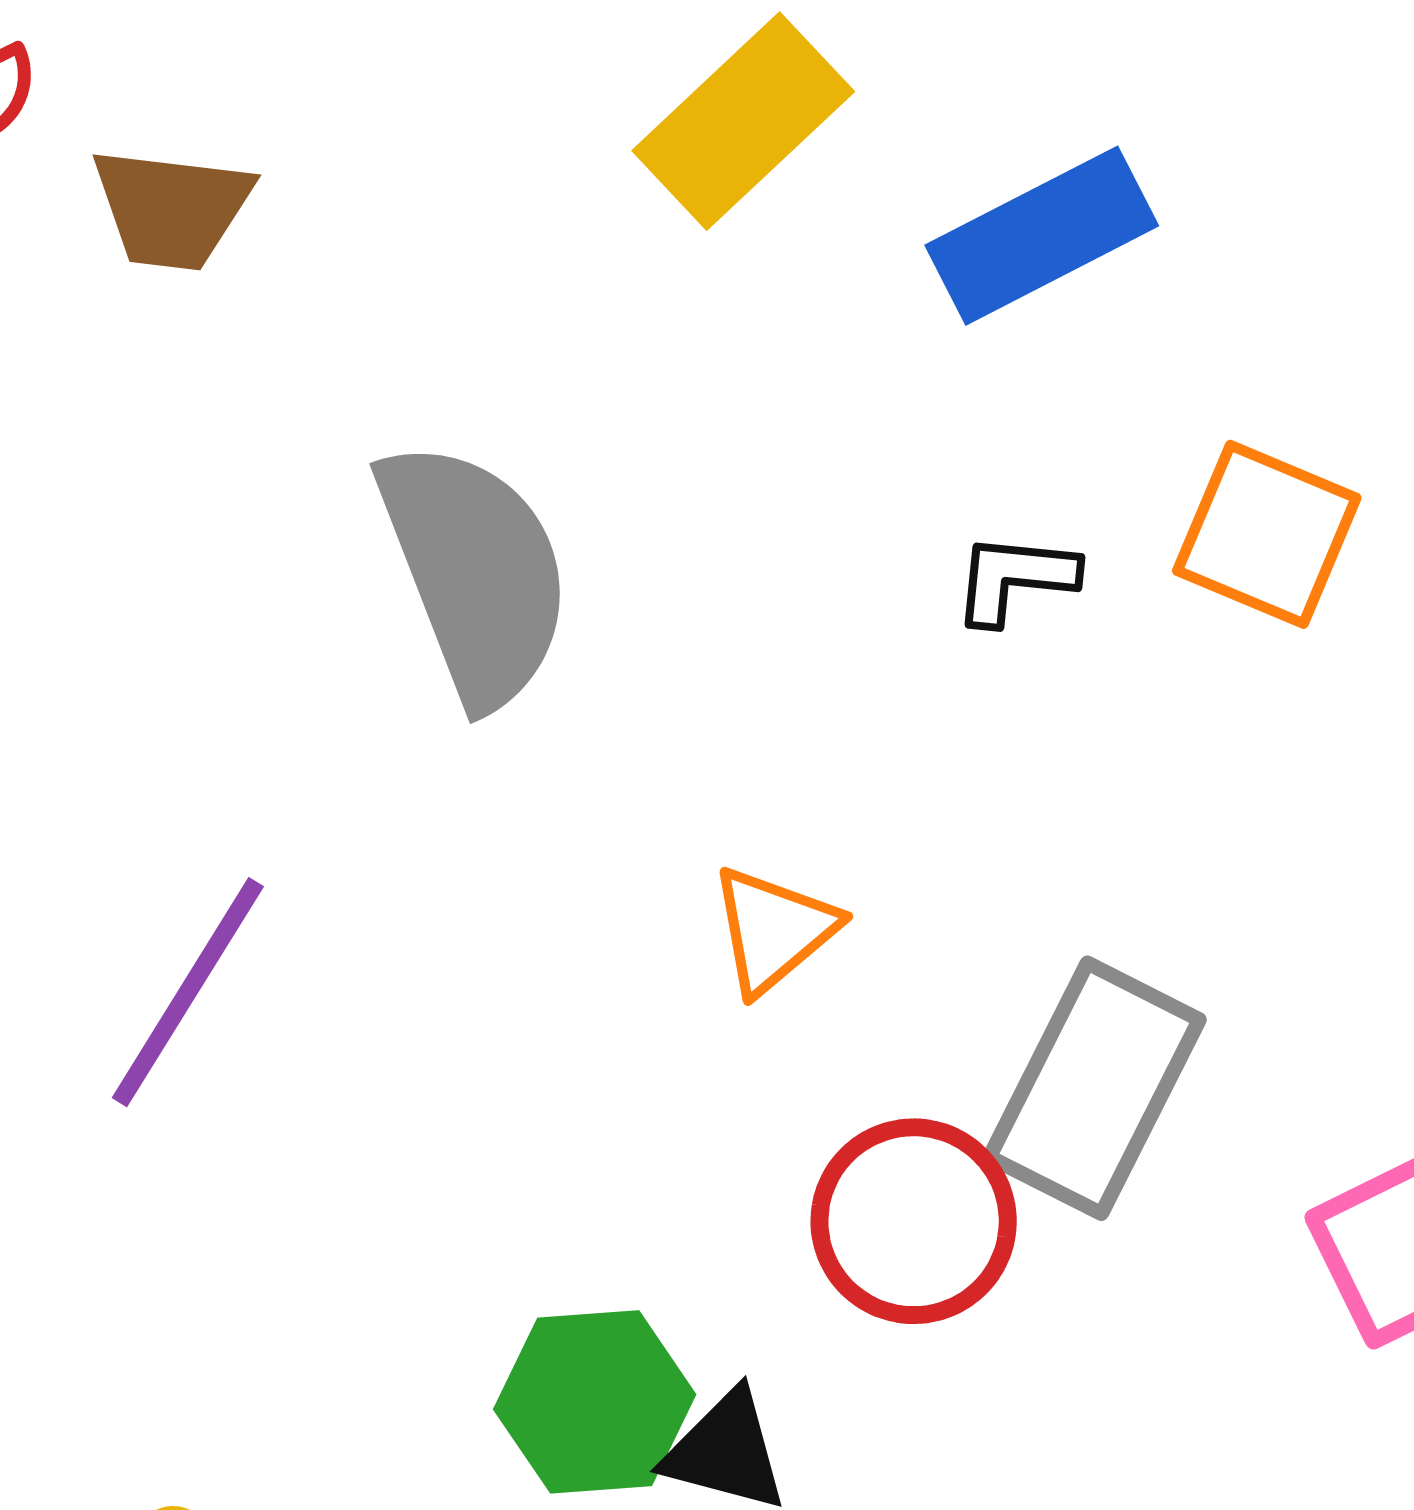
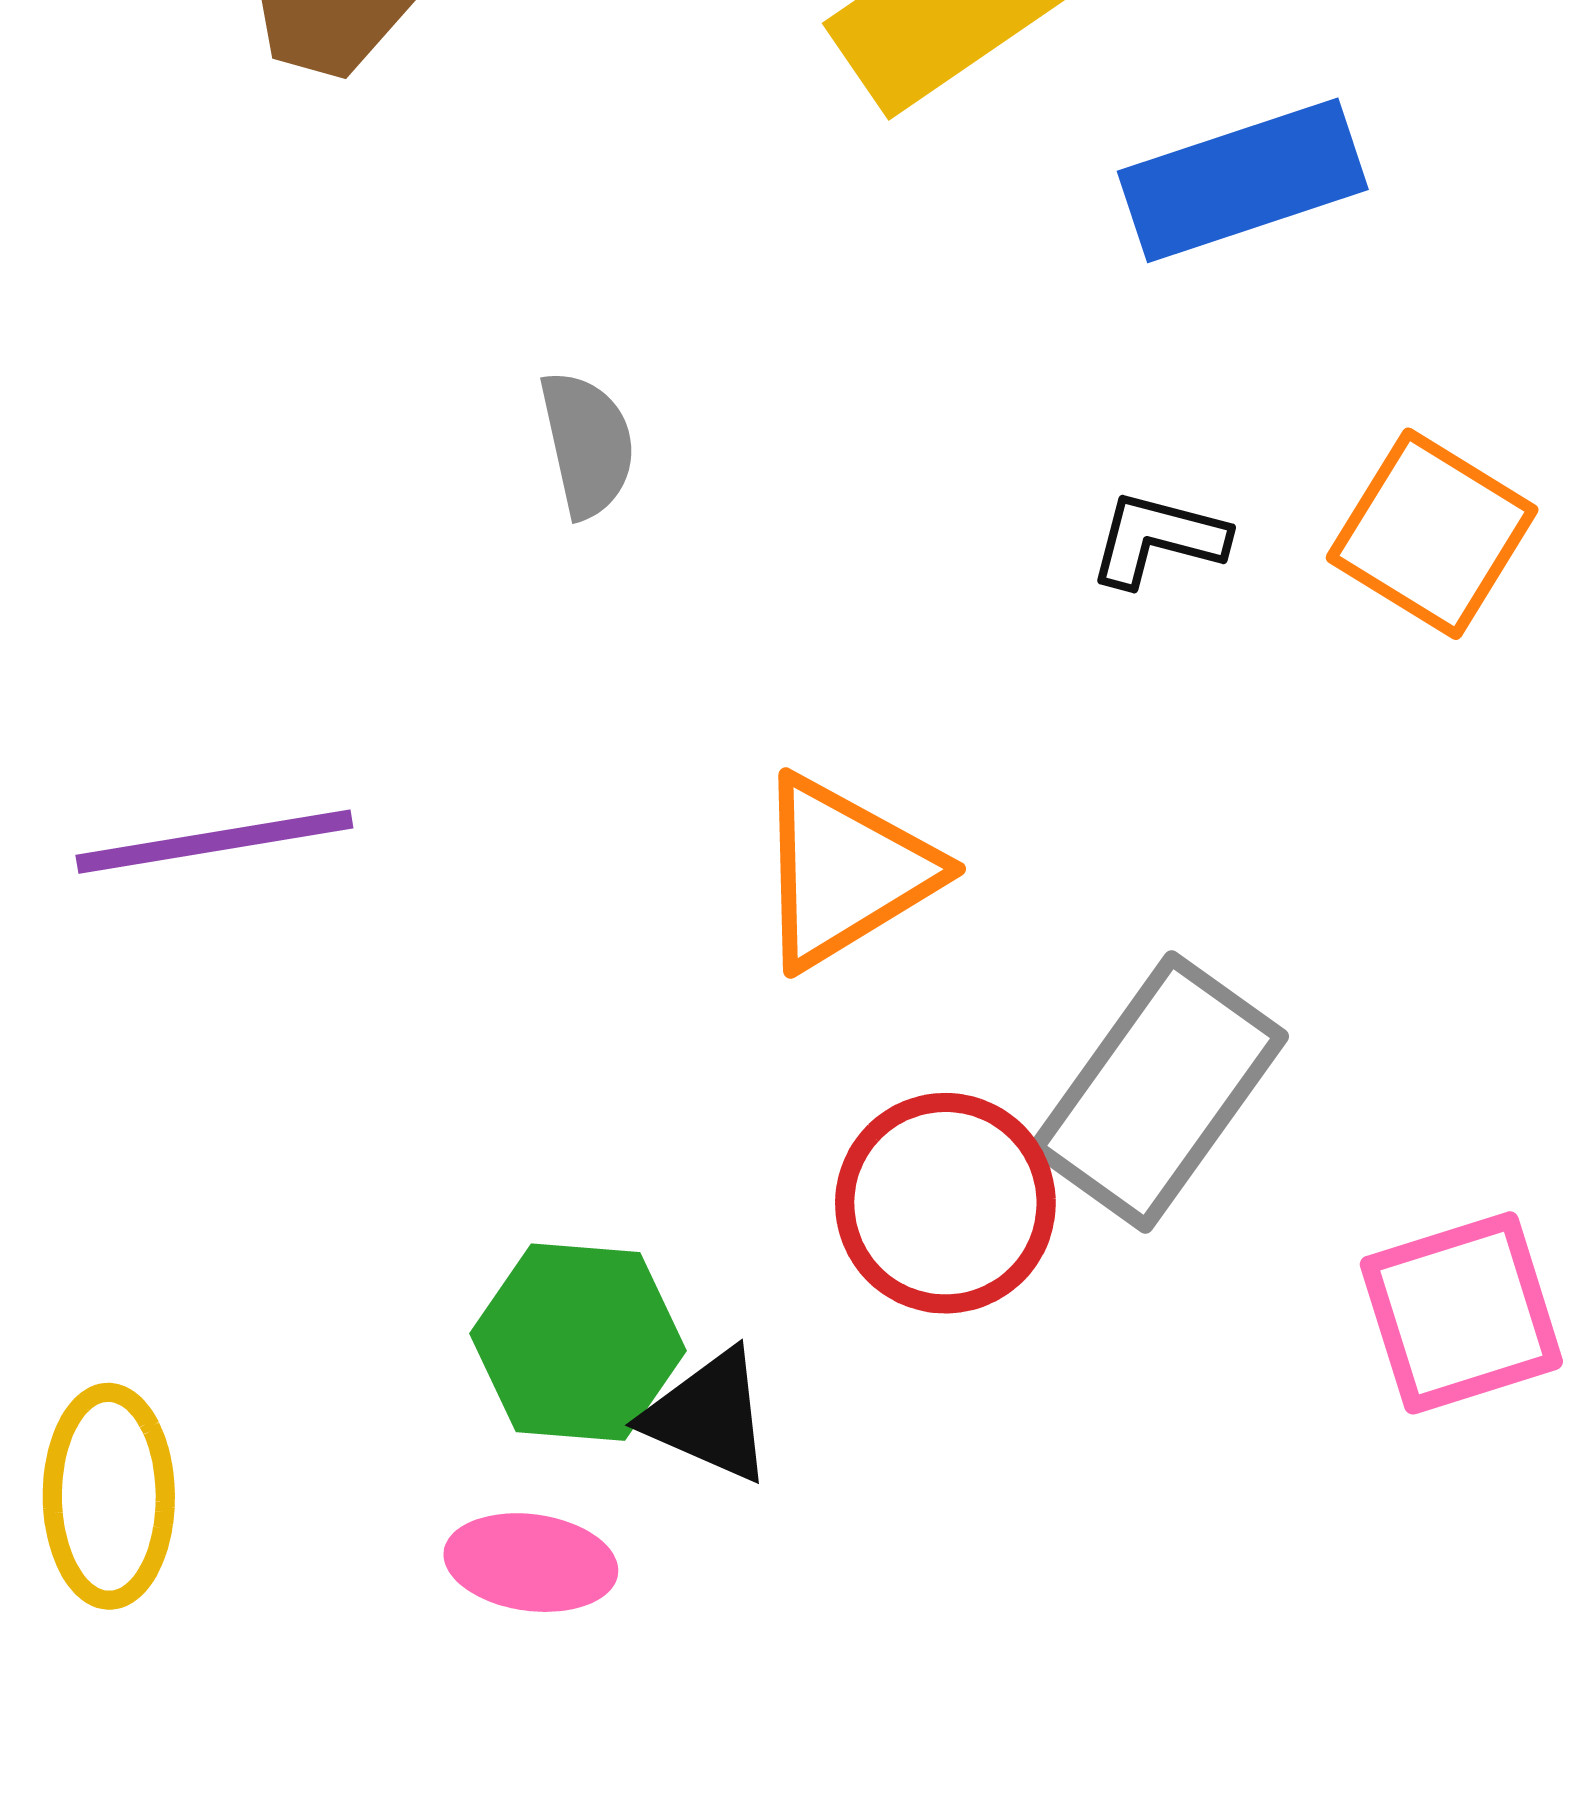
gray semicircle: (475, 572) -> (587, 444), size x0.5
orange triangle: (774, 930) -> (845, 872), size x1.4
purple line: (188, 992) -> (214, 842), turned 40

